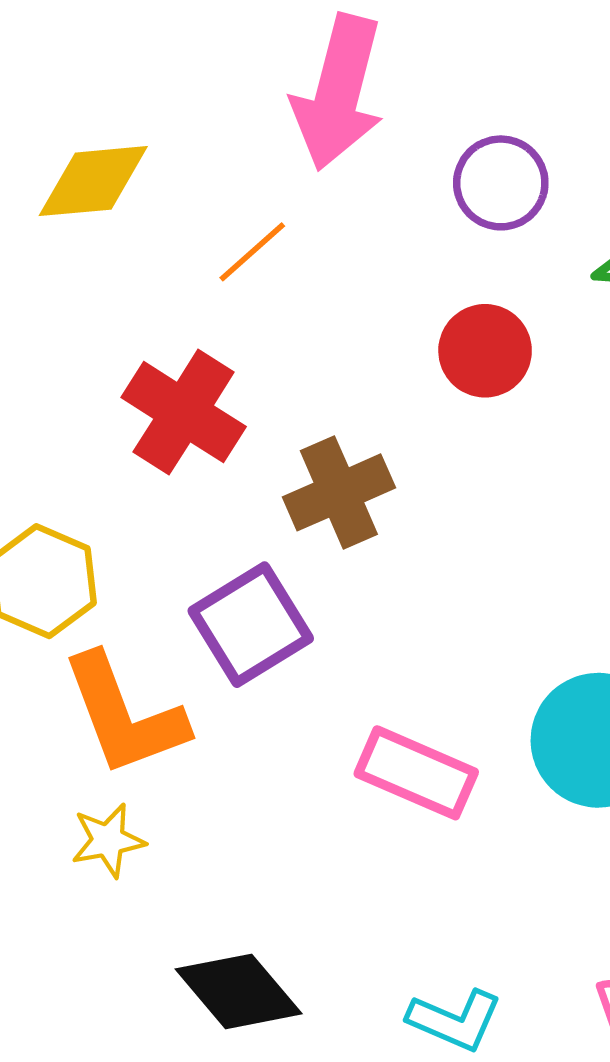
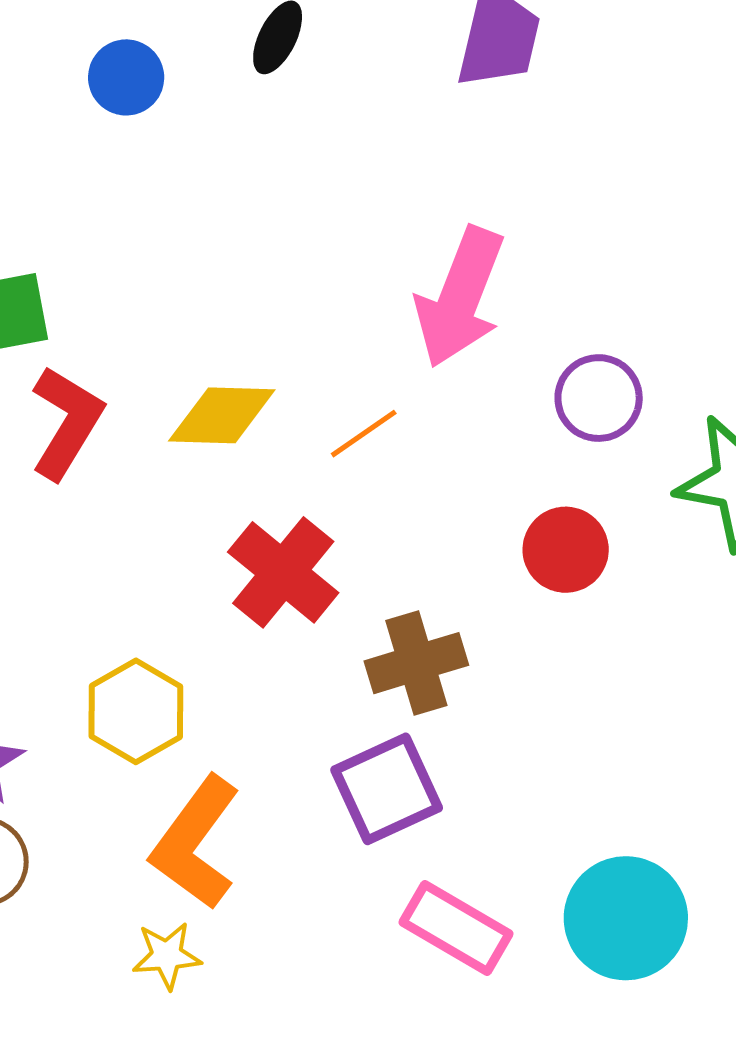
yellow diamond: (93, 181) -> (222, 415), moved
purple square: (251, 625) -> (387, 789), moved
orange L-shape: (124, 715) -> (195, 843), turned 50

